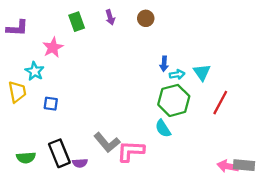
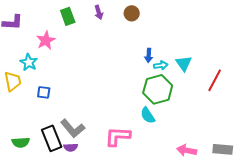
red line: (220, 103) -> (215, 80), moved
gray L-shape: (107, 142) -> (73, 128), moved
pink arrow: (228, 166) -> (187, 150), moved

